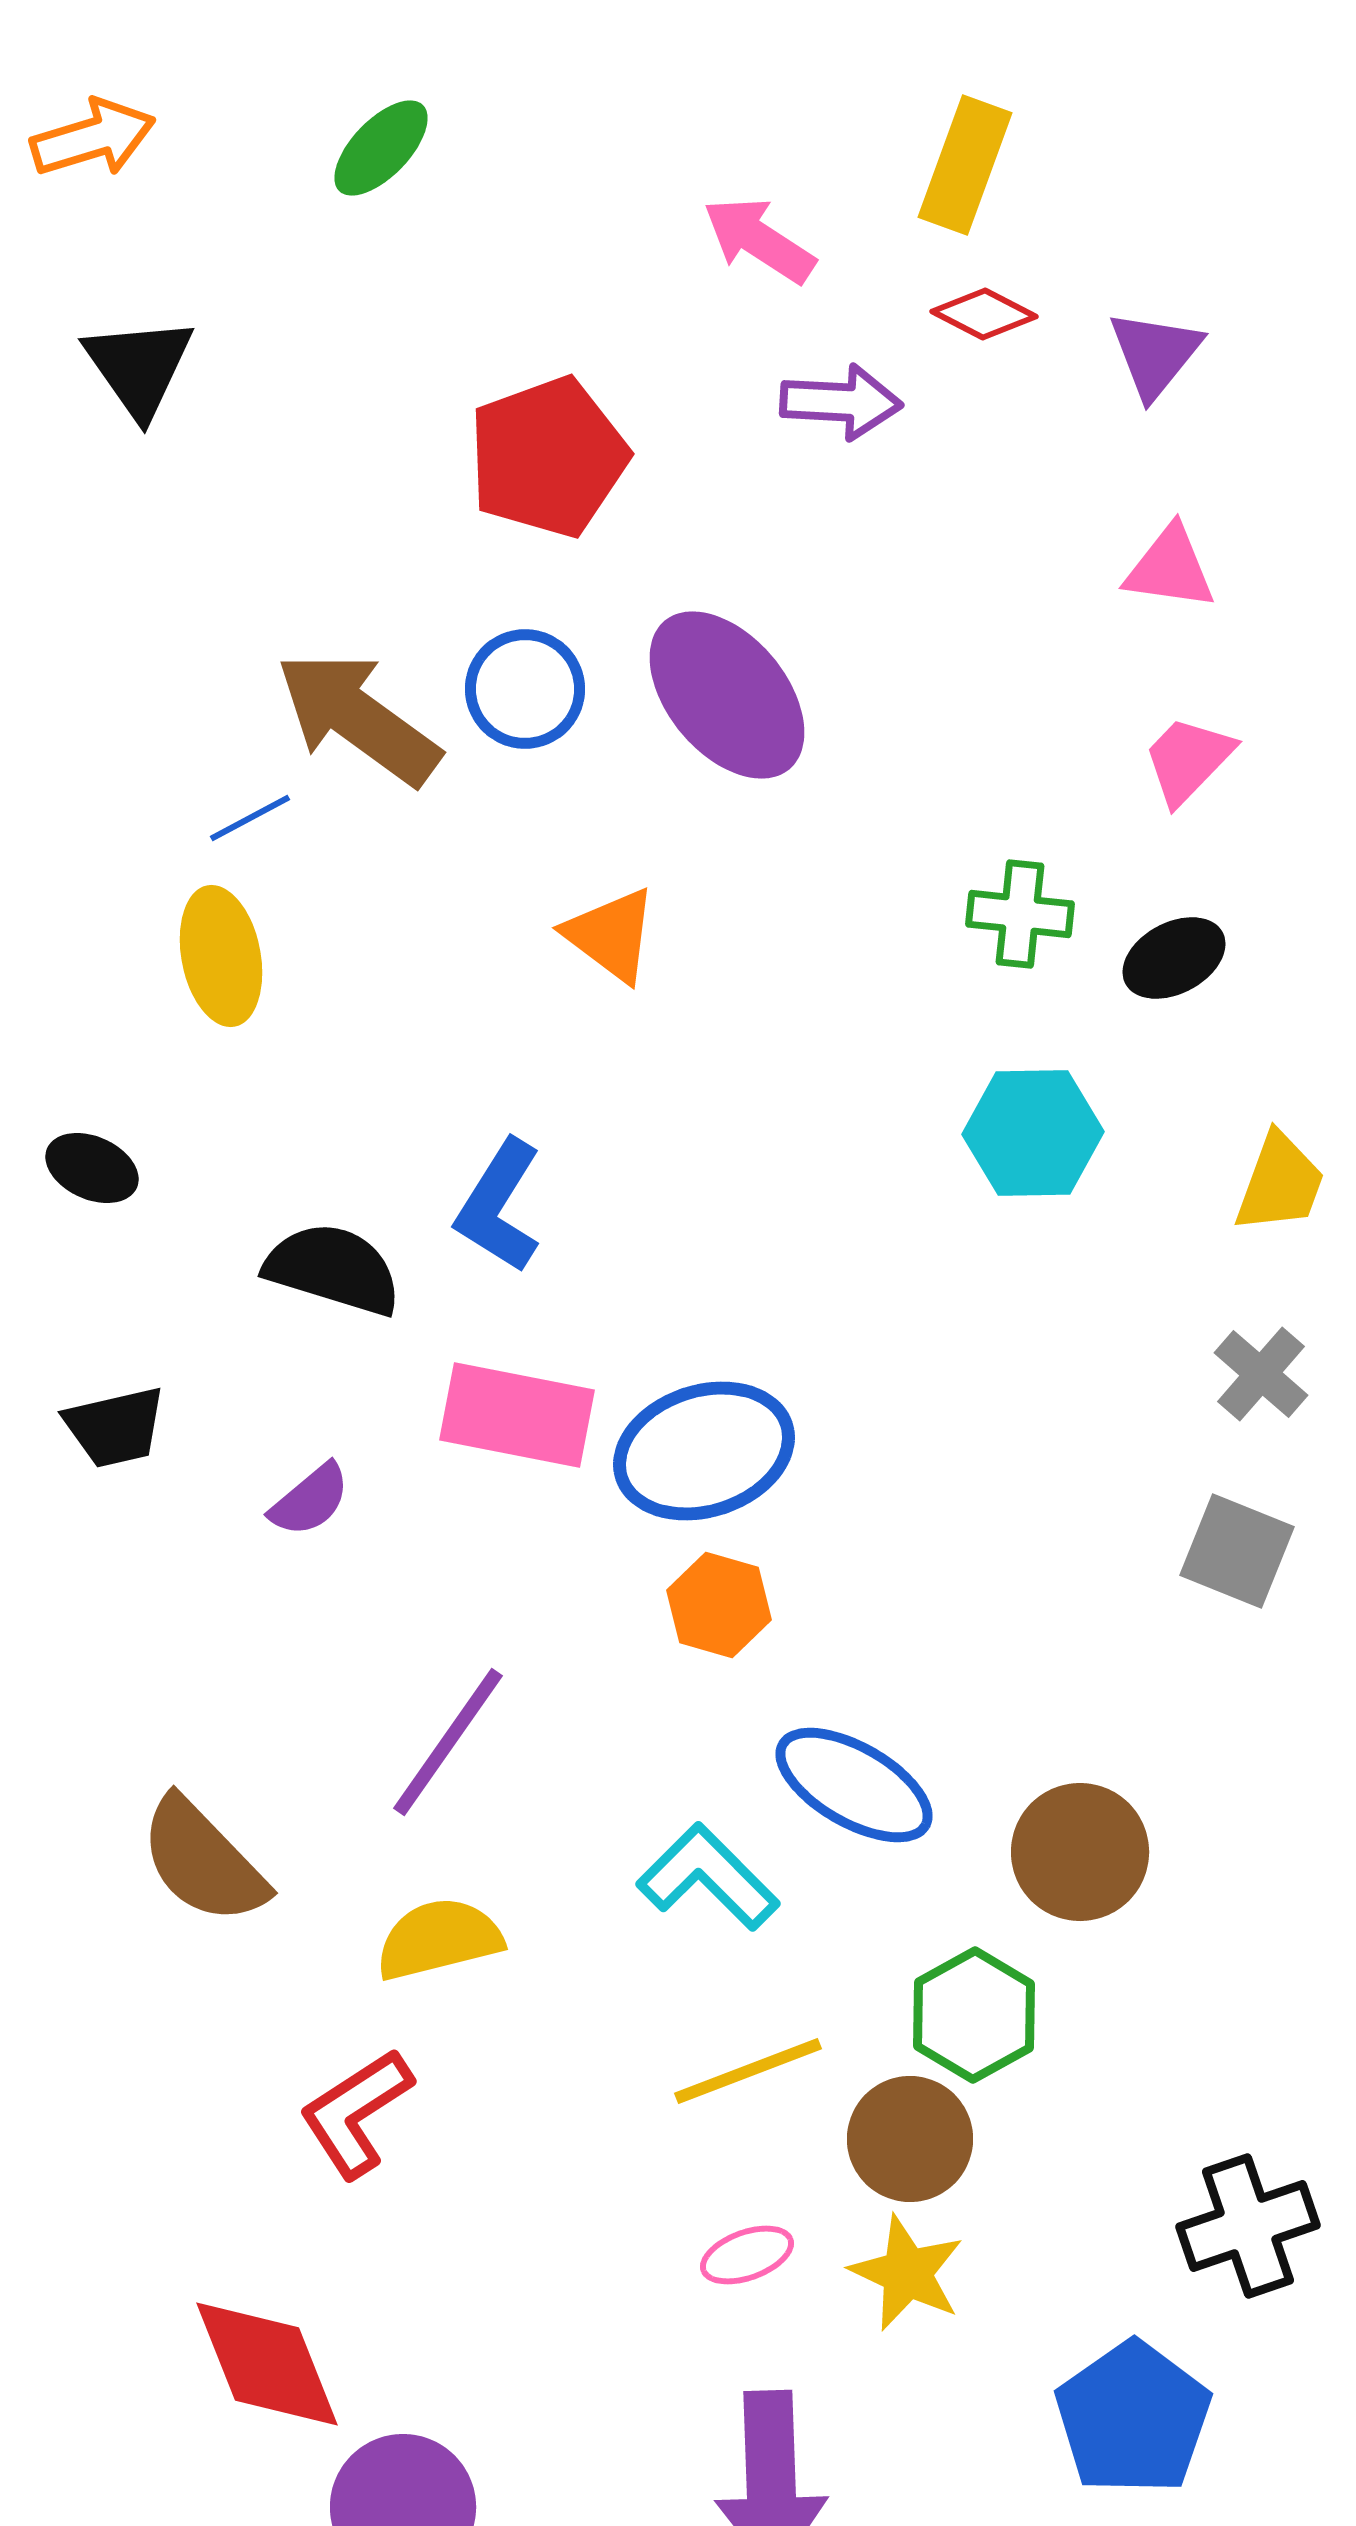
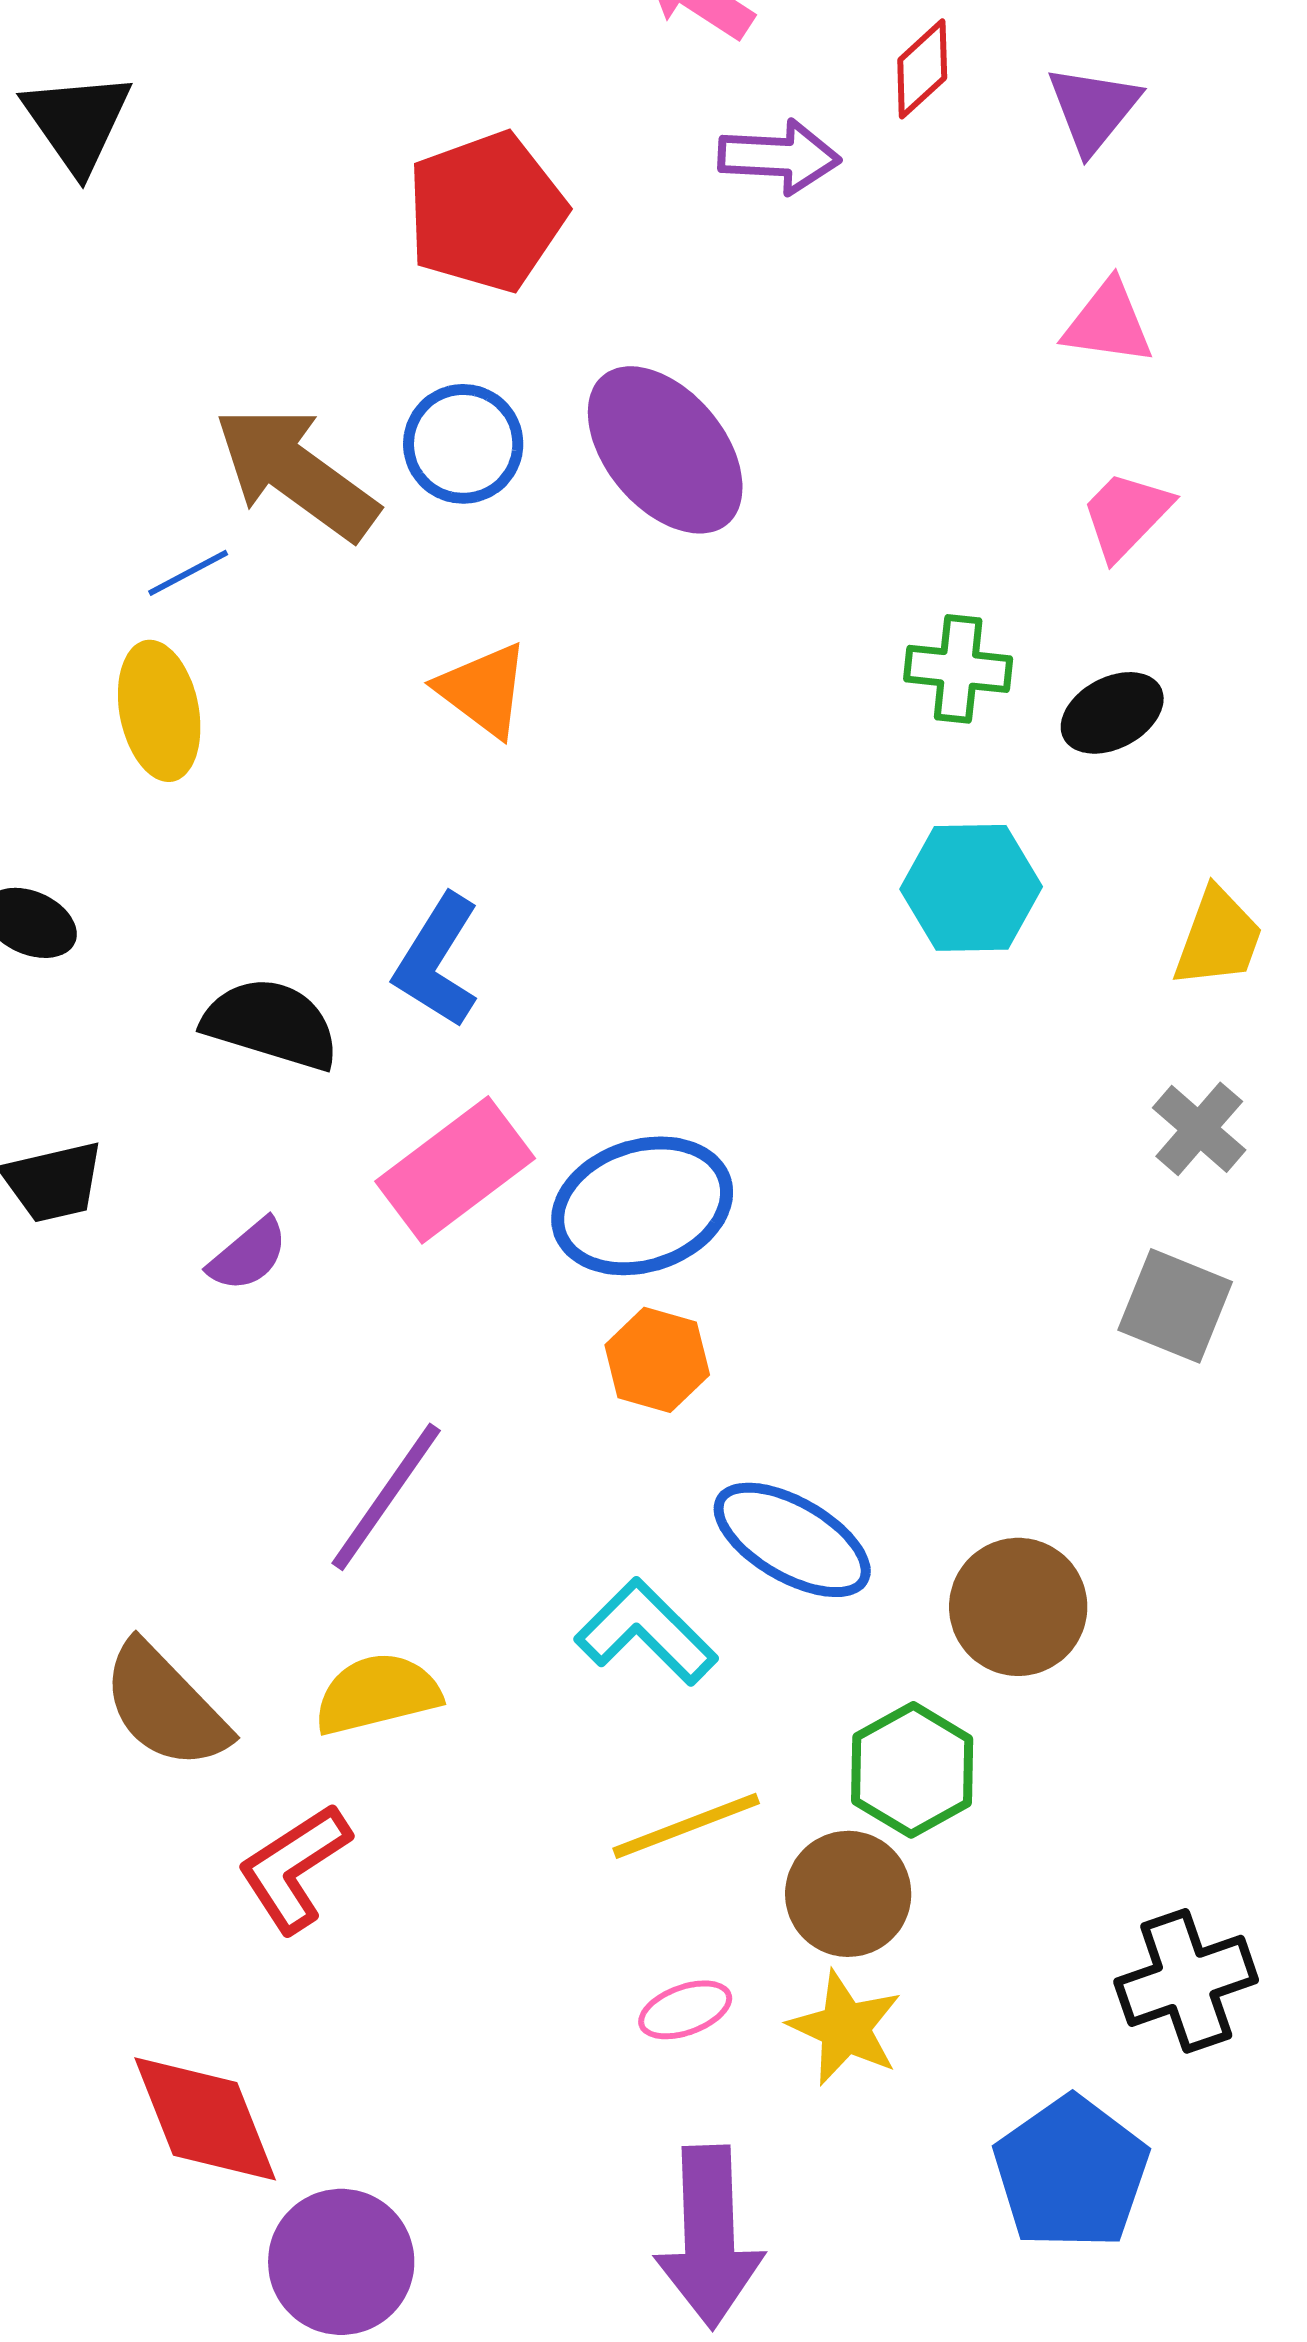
red diamond: (984, 314) -> (922, 69), turned -70
orange triangle: (611, 935) -> (483, 690), moved
pink rectangle: (517, 1415) -> (455, 1170), turned -48
brown semicircle: (203, 1861) -> (165, 1706), moved

